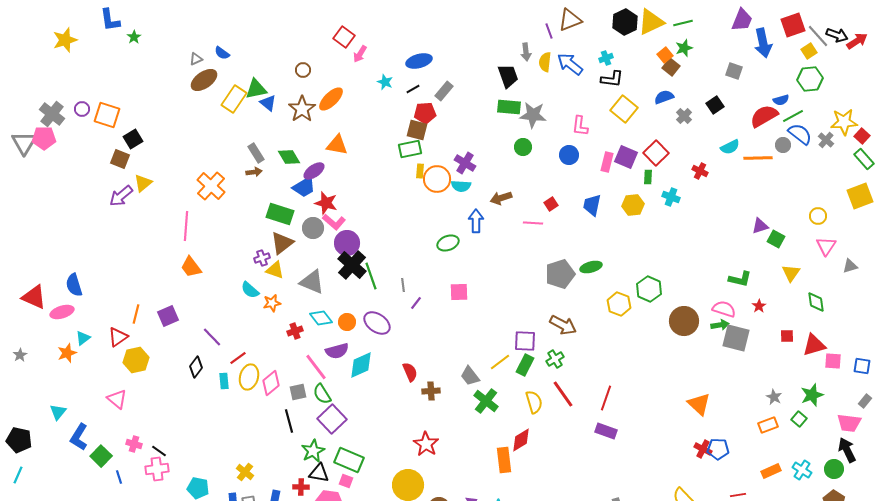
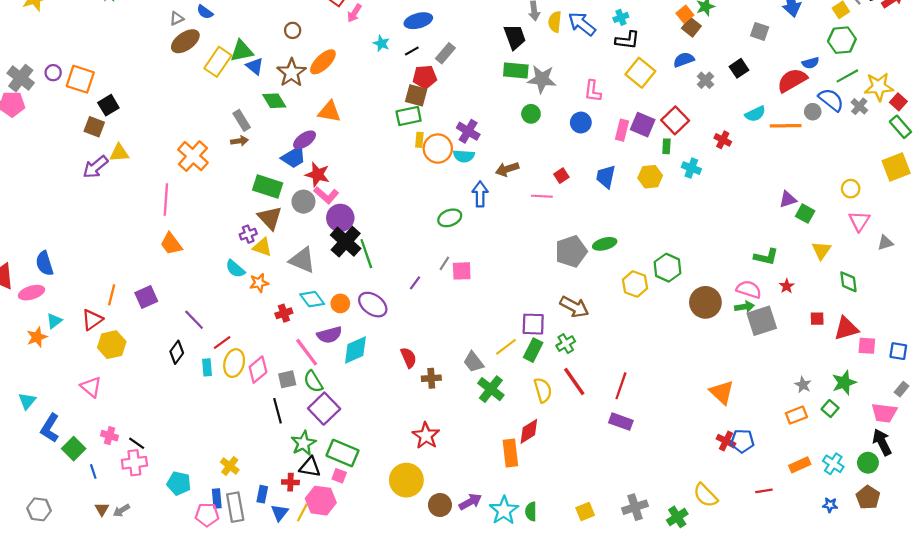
green line: (793, 116) -> (847, 76), moved
green diamond: (289, 157) -> (274, 101), moved
yellow triangle: (143, 183) -> (119, 153), turned 36
brown triangle: (282, 243) -> (270, 218), turned -35
gray line: (403, 285) -> (444, 263), moved, turned 40
gray square: (736, 338) -> (762, 321), turned -32

